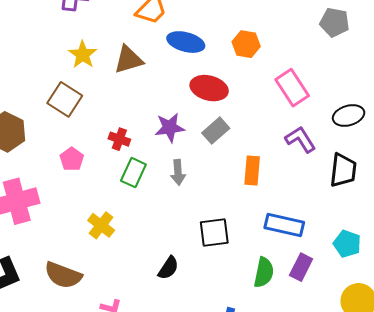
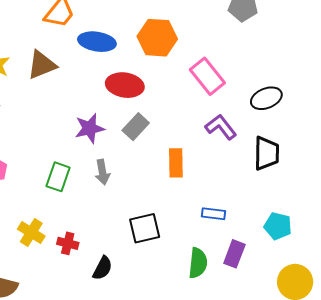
orange hexagon: (246, 44) -> (157, 38), size x1.4
red cross: (119, 139) -> (68, 243), moved
blue rectangle: (284, 225) -> (213, 214), size x0.6

